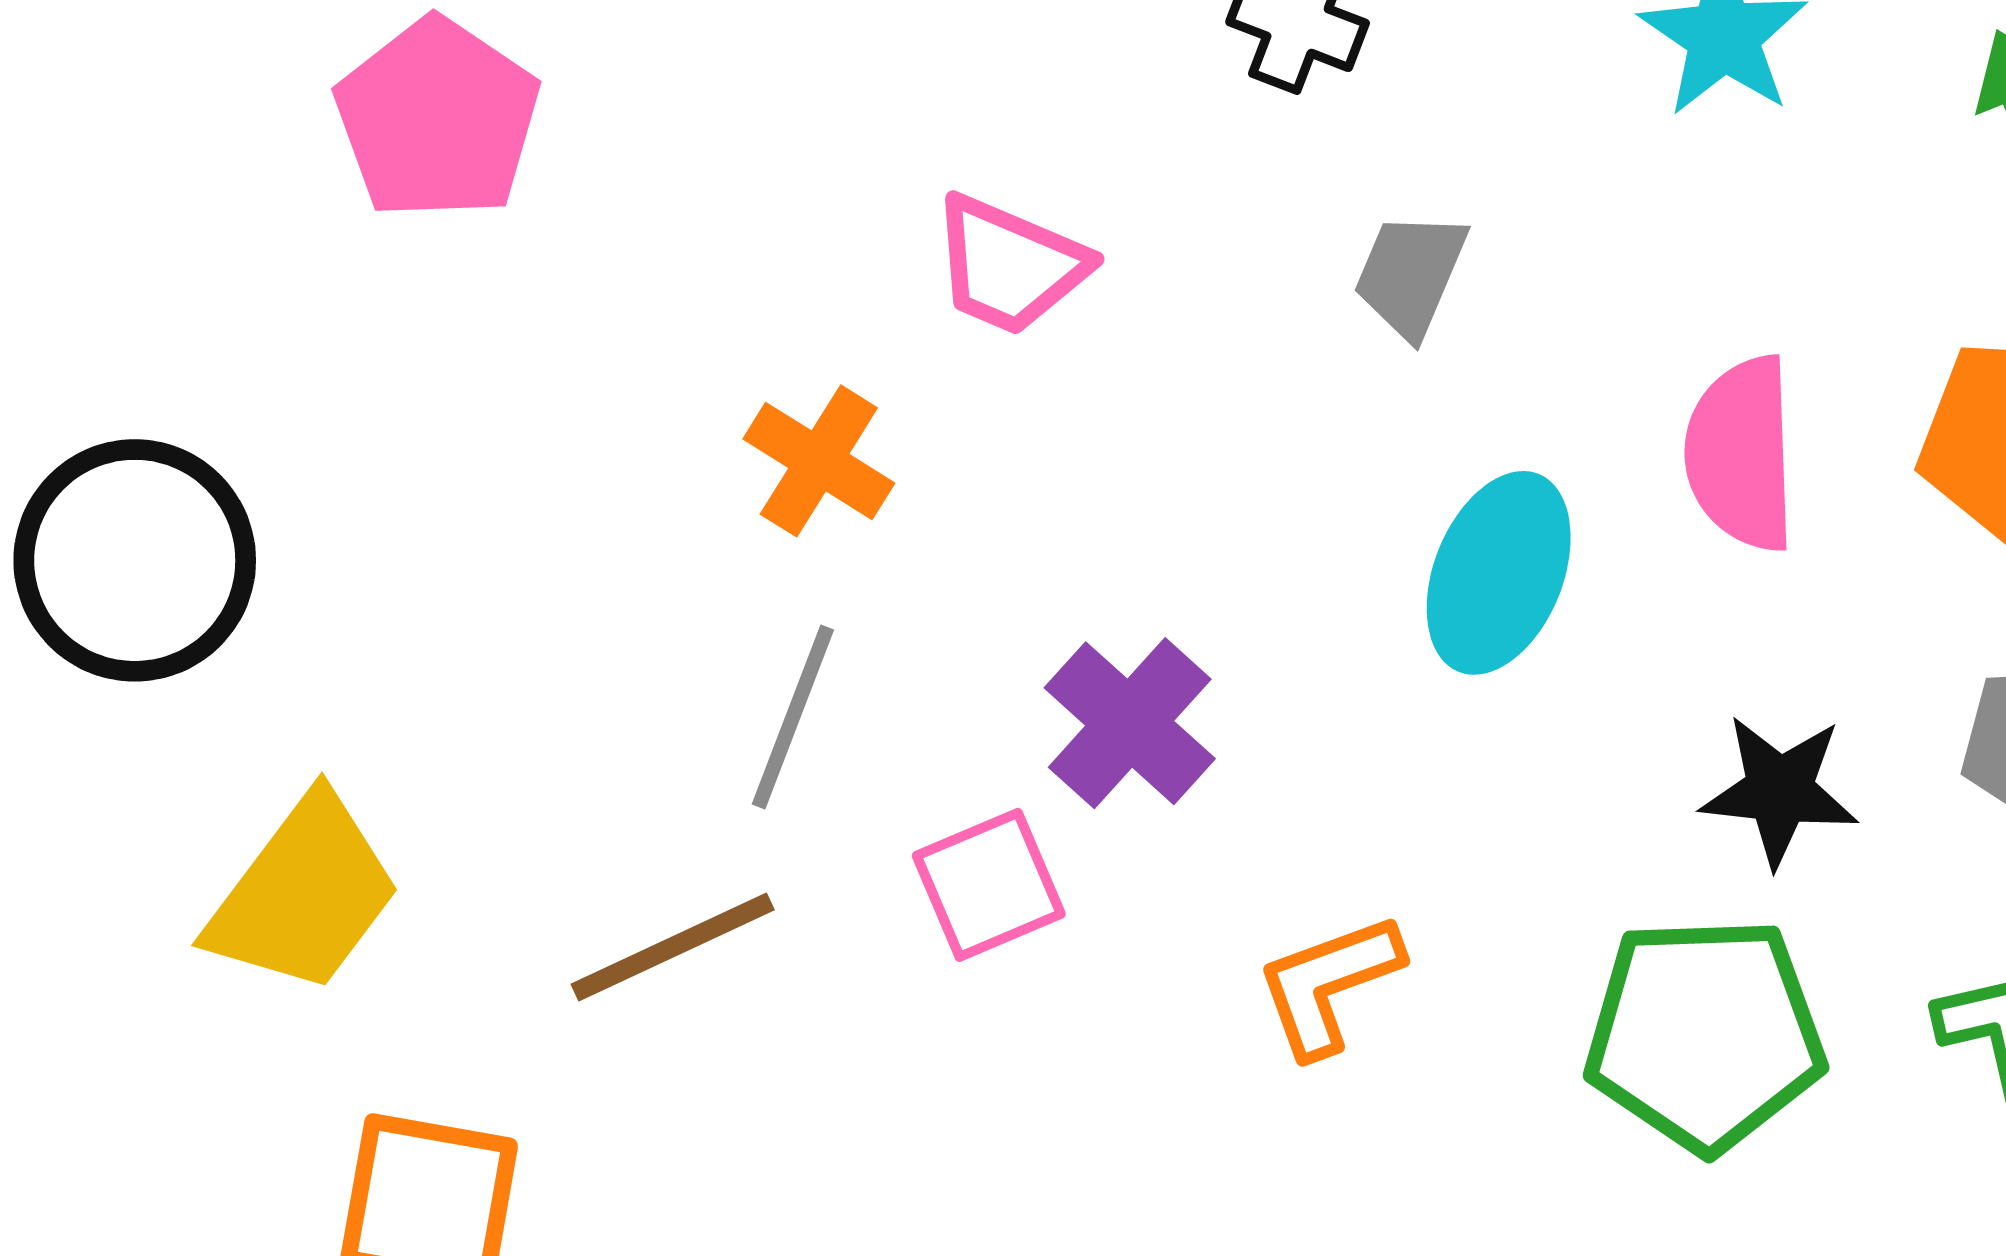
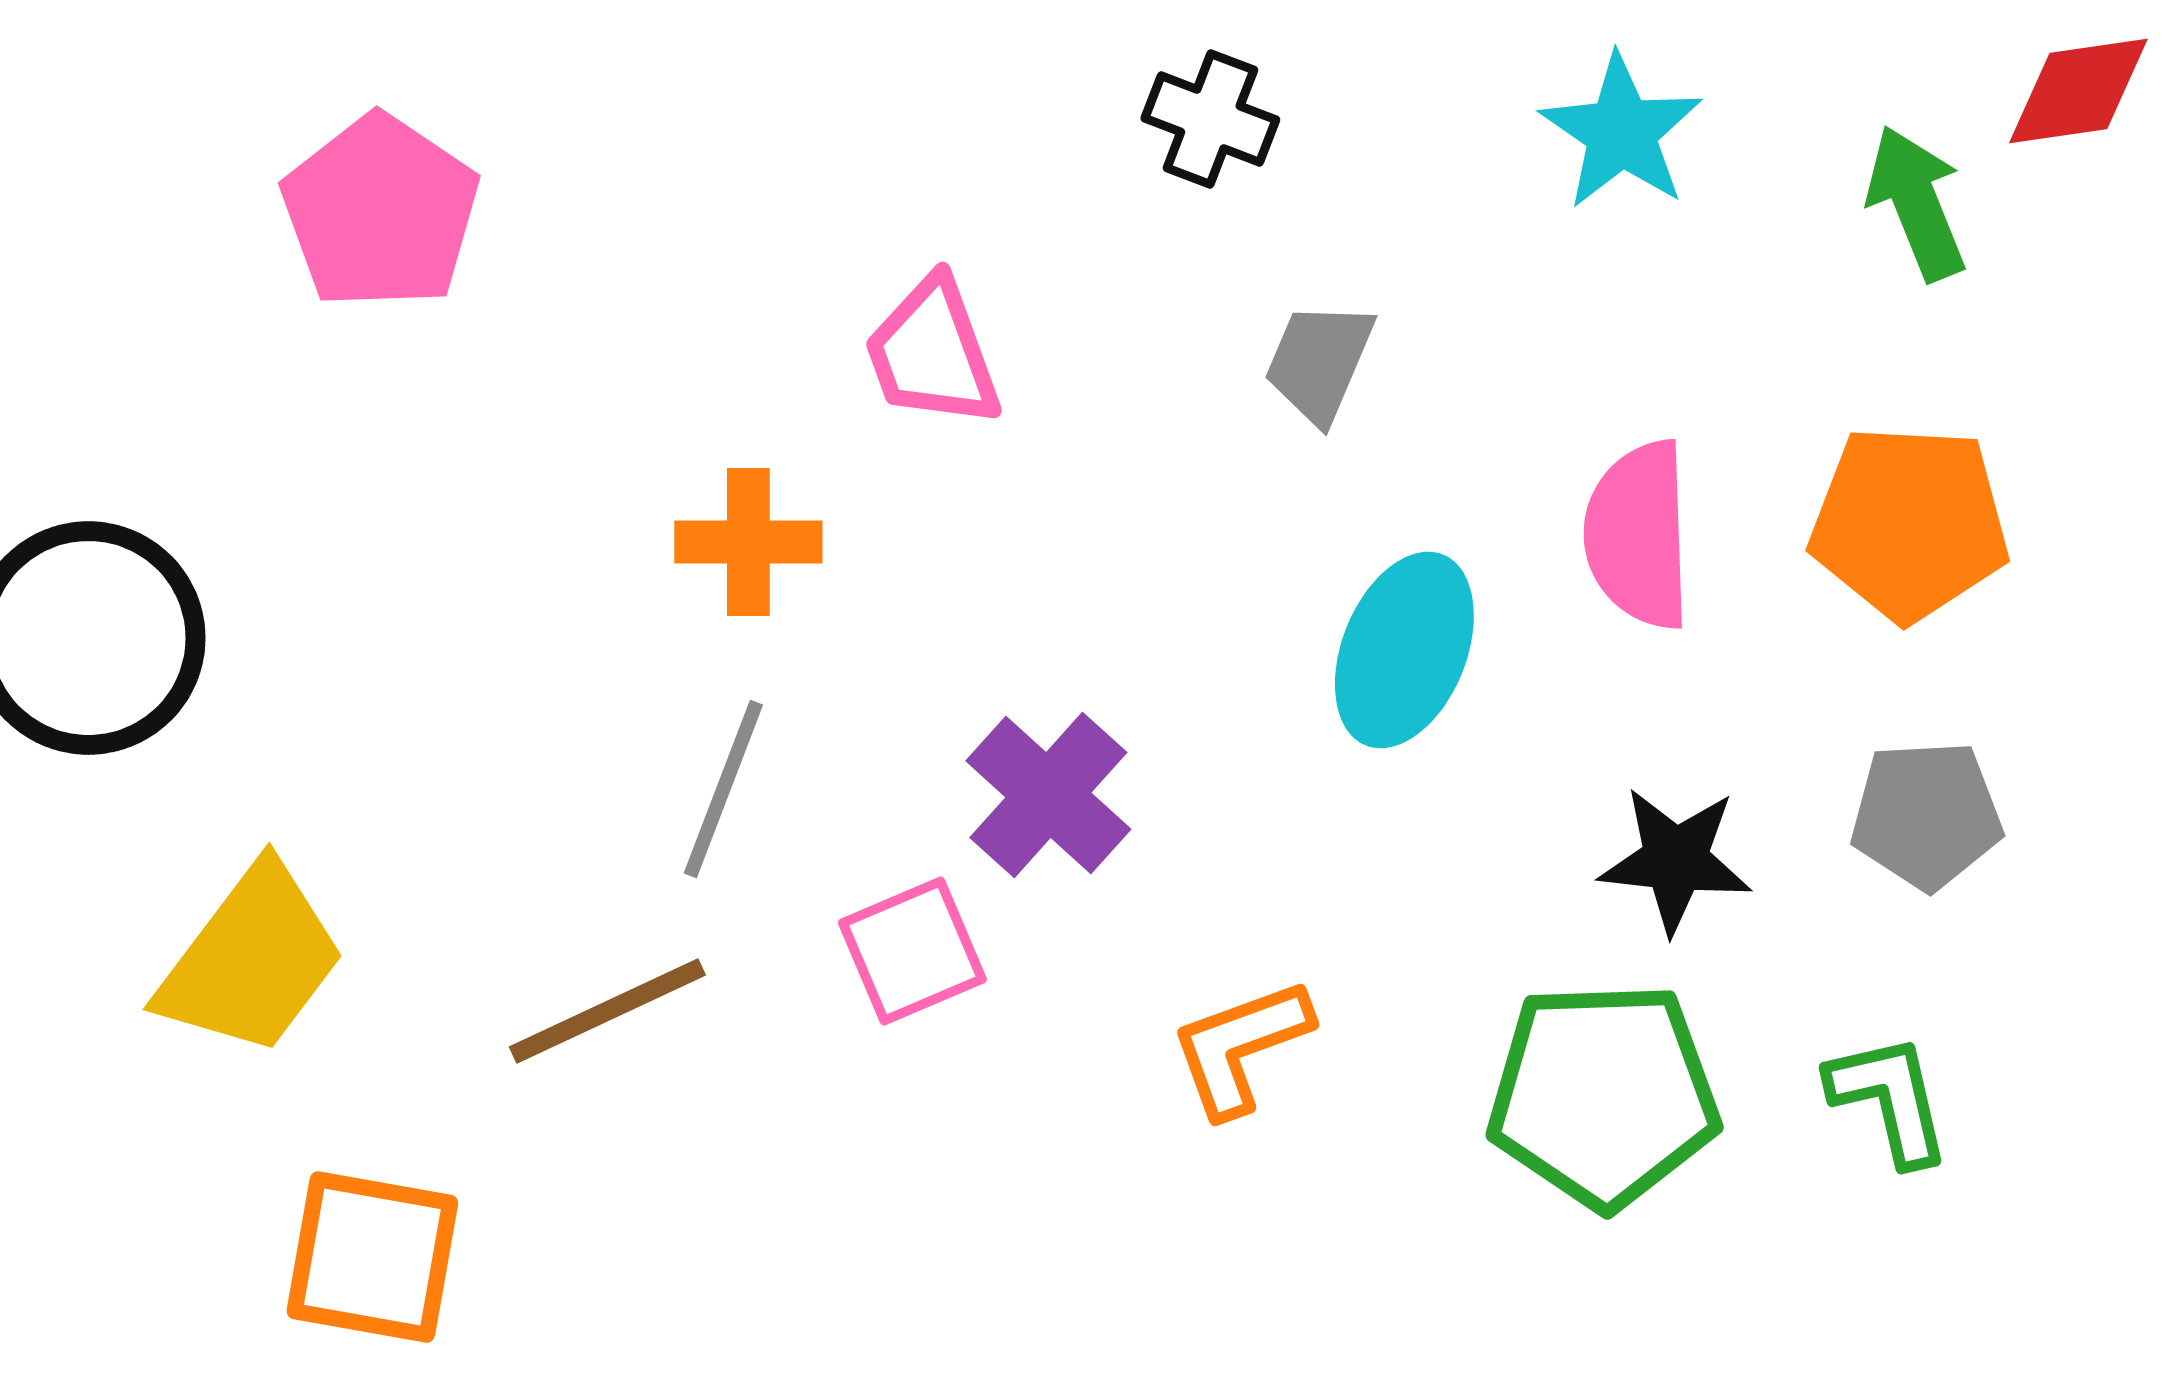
pink trapezoid: (1009, 265) -> (932, 353), turned 47
orange cross: (819, 461) -> (748, 542), turned -32

